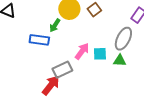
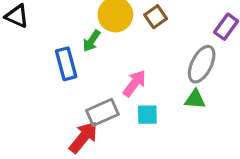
blue rectangle: (39, 40) -> (66, 64), turned 66
cyan square: (100, 54) -> (147, 115), moved

